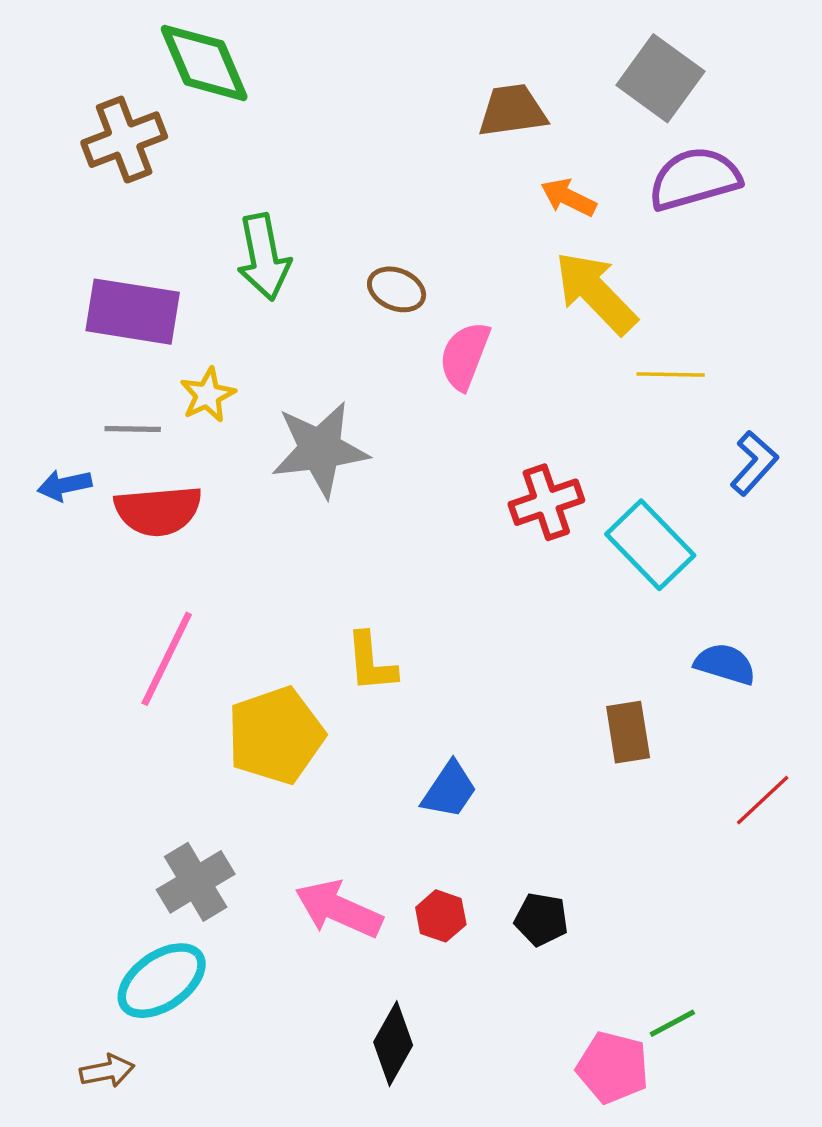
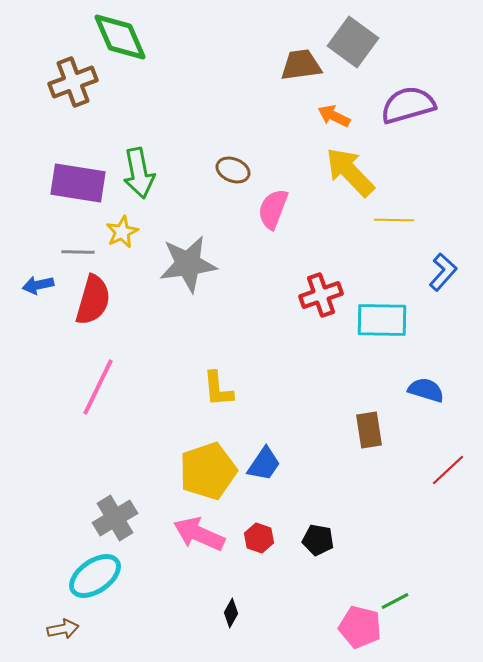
gray square: (660, 78) -> (353, 42), moved
green arrow: (264, 257) -> (139, 173), moved
red semicircle: (158, 511) -> (93, 300), turned -69
cyan rectangle: (650, 545) -> (382, 320), turned -45
yellow pentagon: (276, 735) -> (208, 471), moved
black diamond: (393, 1044) -> (231, 613), size x0.6

